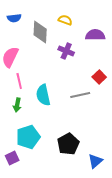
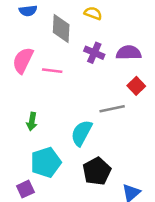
purple semicircle: (95, 35) -> (129, 53), moved
pink line: (19, 81) -> (52, 71), moved, turned -70
cyan semicircle: (43, 95) -> (82, 133), moved, turned 40

